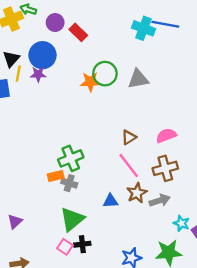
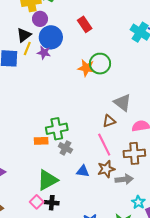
purple circle: (55, 23) -> (40, 19), moved
gray triangle: (138, 79) -> (122, 103), moved, turned 36
gray cross: (69, 183) -> (65, 148), moved

